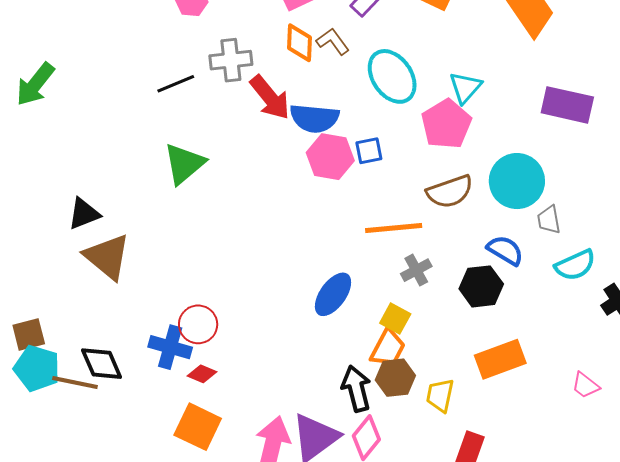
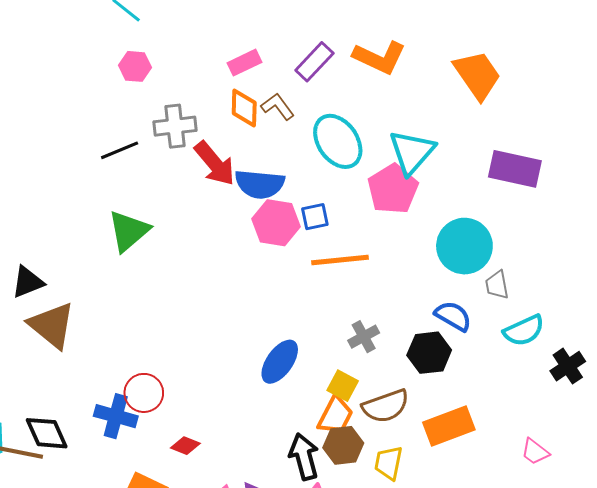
cyan triangle: (465, 87) -> (412, 152), size x1.4
brown semicircle: (450, 192) -> (386, 406), moved
orange line: (394, 228) -> (340, 260), moved
red diamond: (202, 374) -> (185, 446), moved

